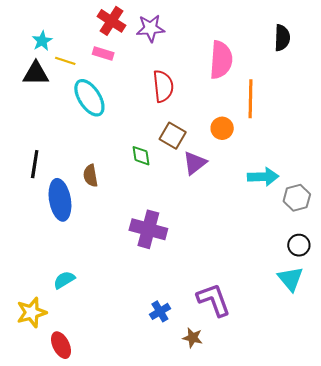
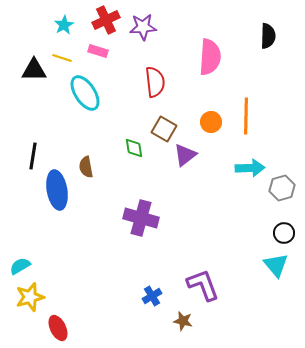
red cross: (112, 21) -> (106, 20), turned 32
cyan star: (42, 41) -> (64, 25), moved
orange line: (250, 99) -> (246, 116), moved
cyan semicircle: (64, 280) -> (20, 266), moved

